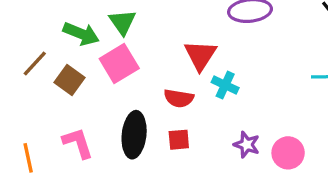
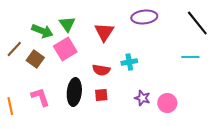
red triangle: (200, 55) -> (104, 32), moved
cyan cross: (225, 85) -> (129, 62), turned -35

